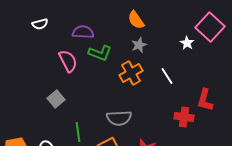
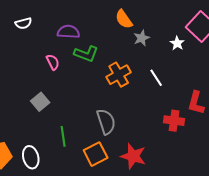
gray star: (139, 45) -> (142, 38), moved
pink semicircle: (68, 61) -> (53, 62), size x0.7
gray semicircle: (119, 118) -> (106, 122), turned -105

